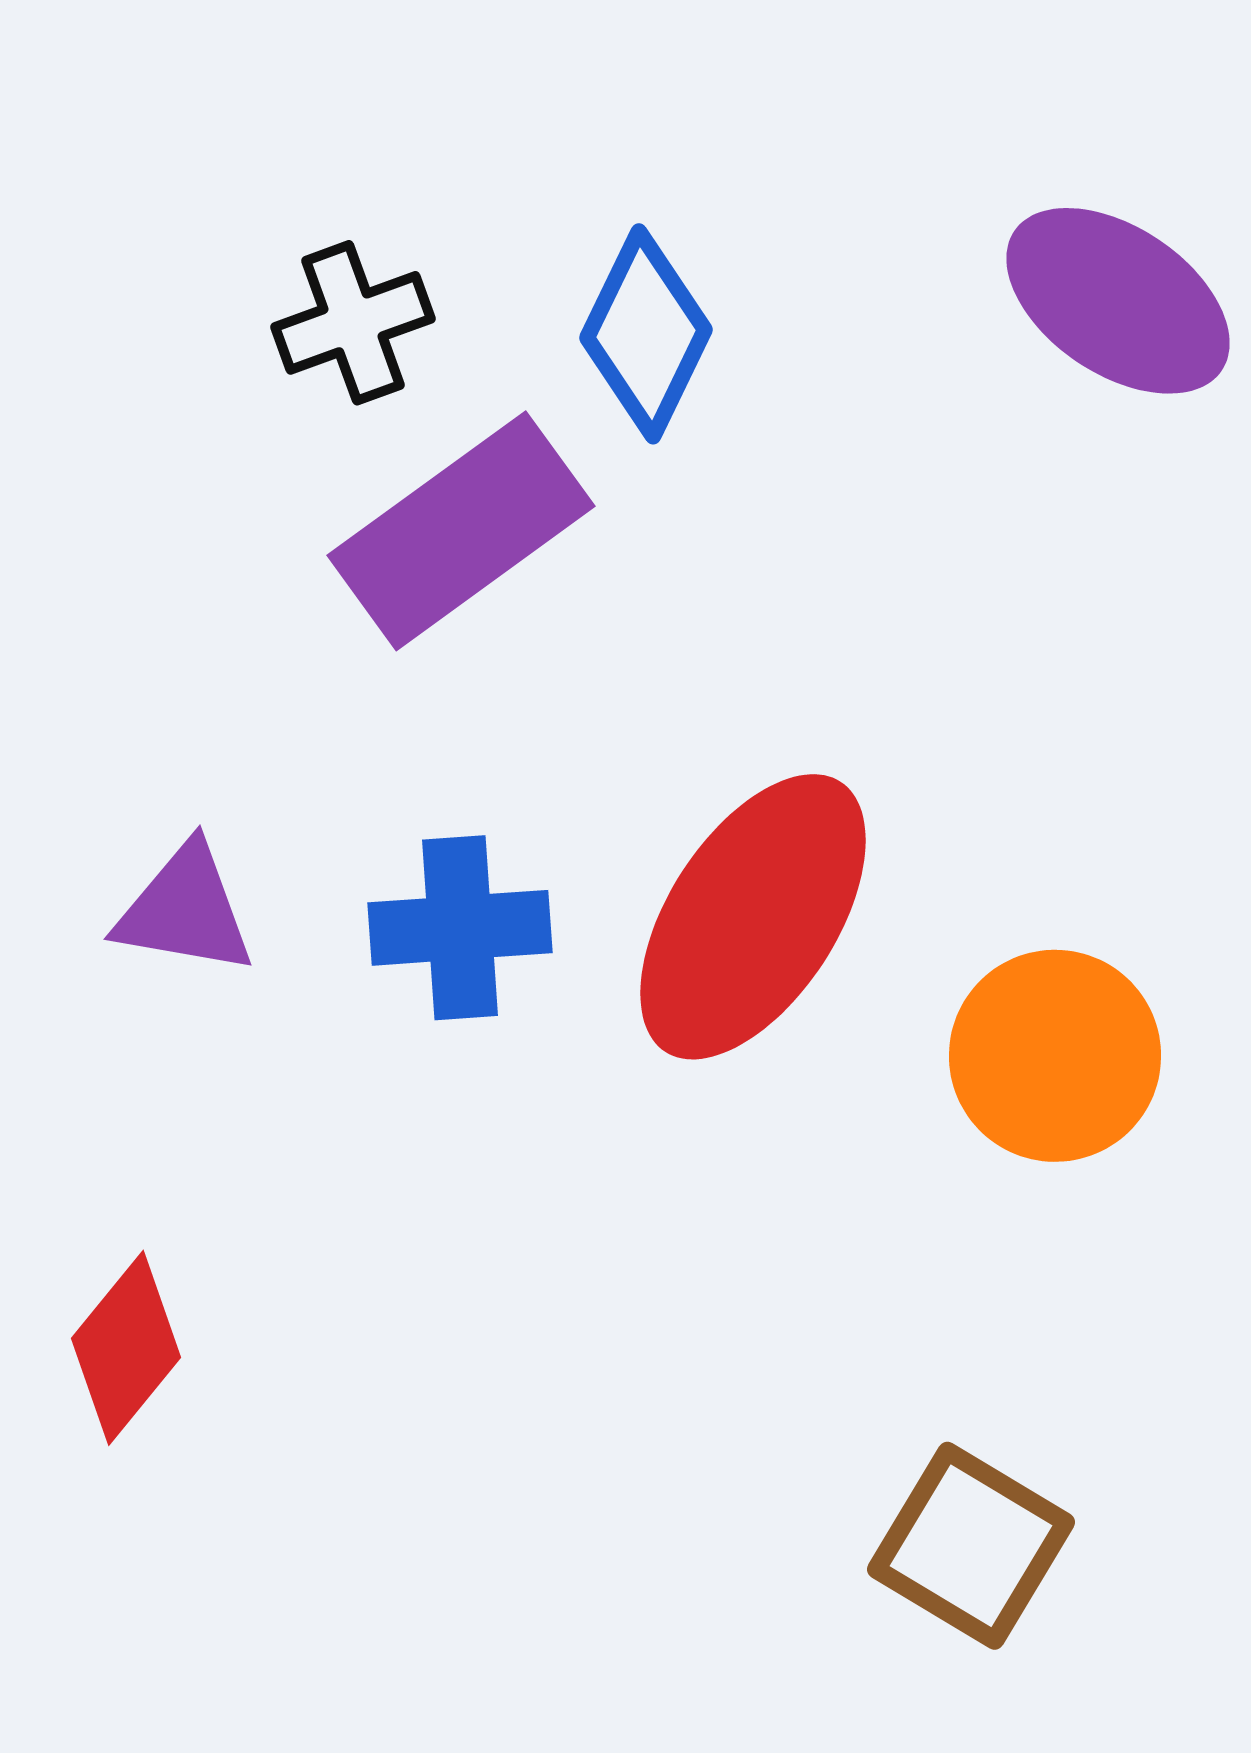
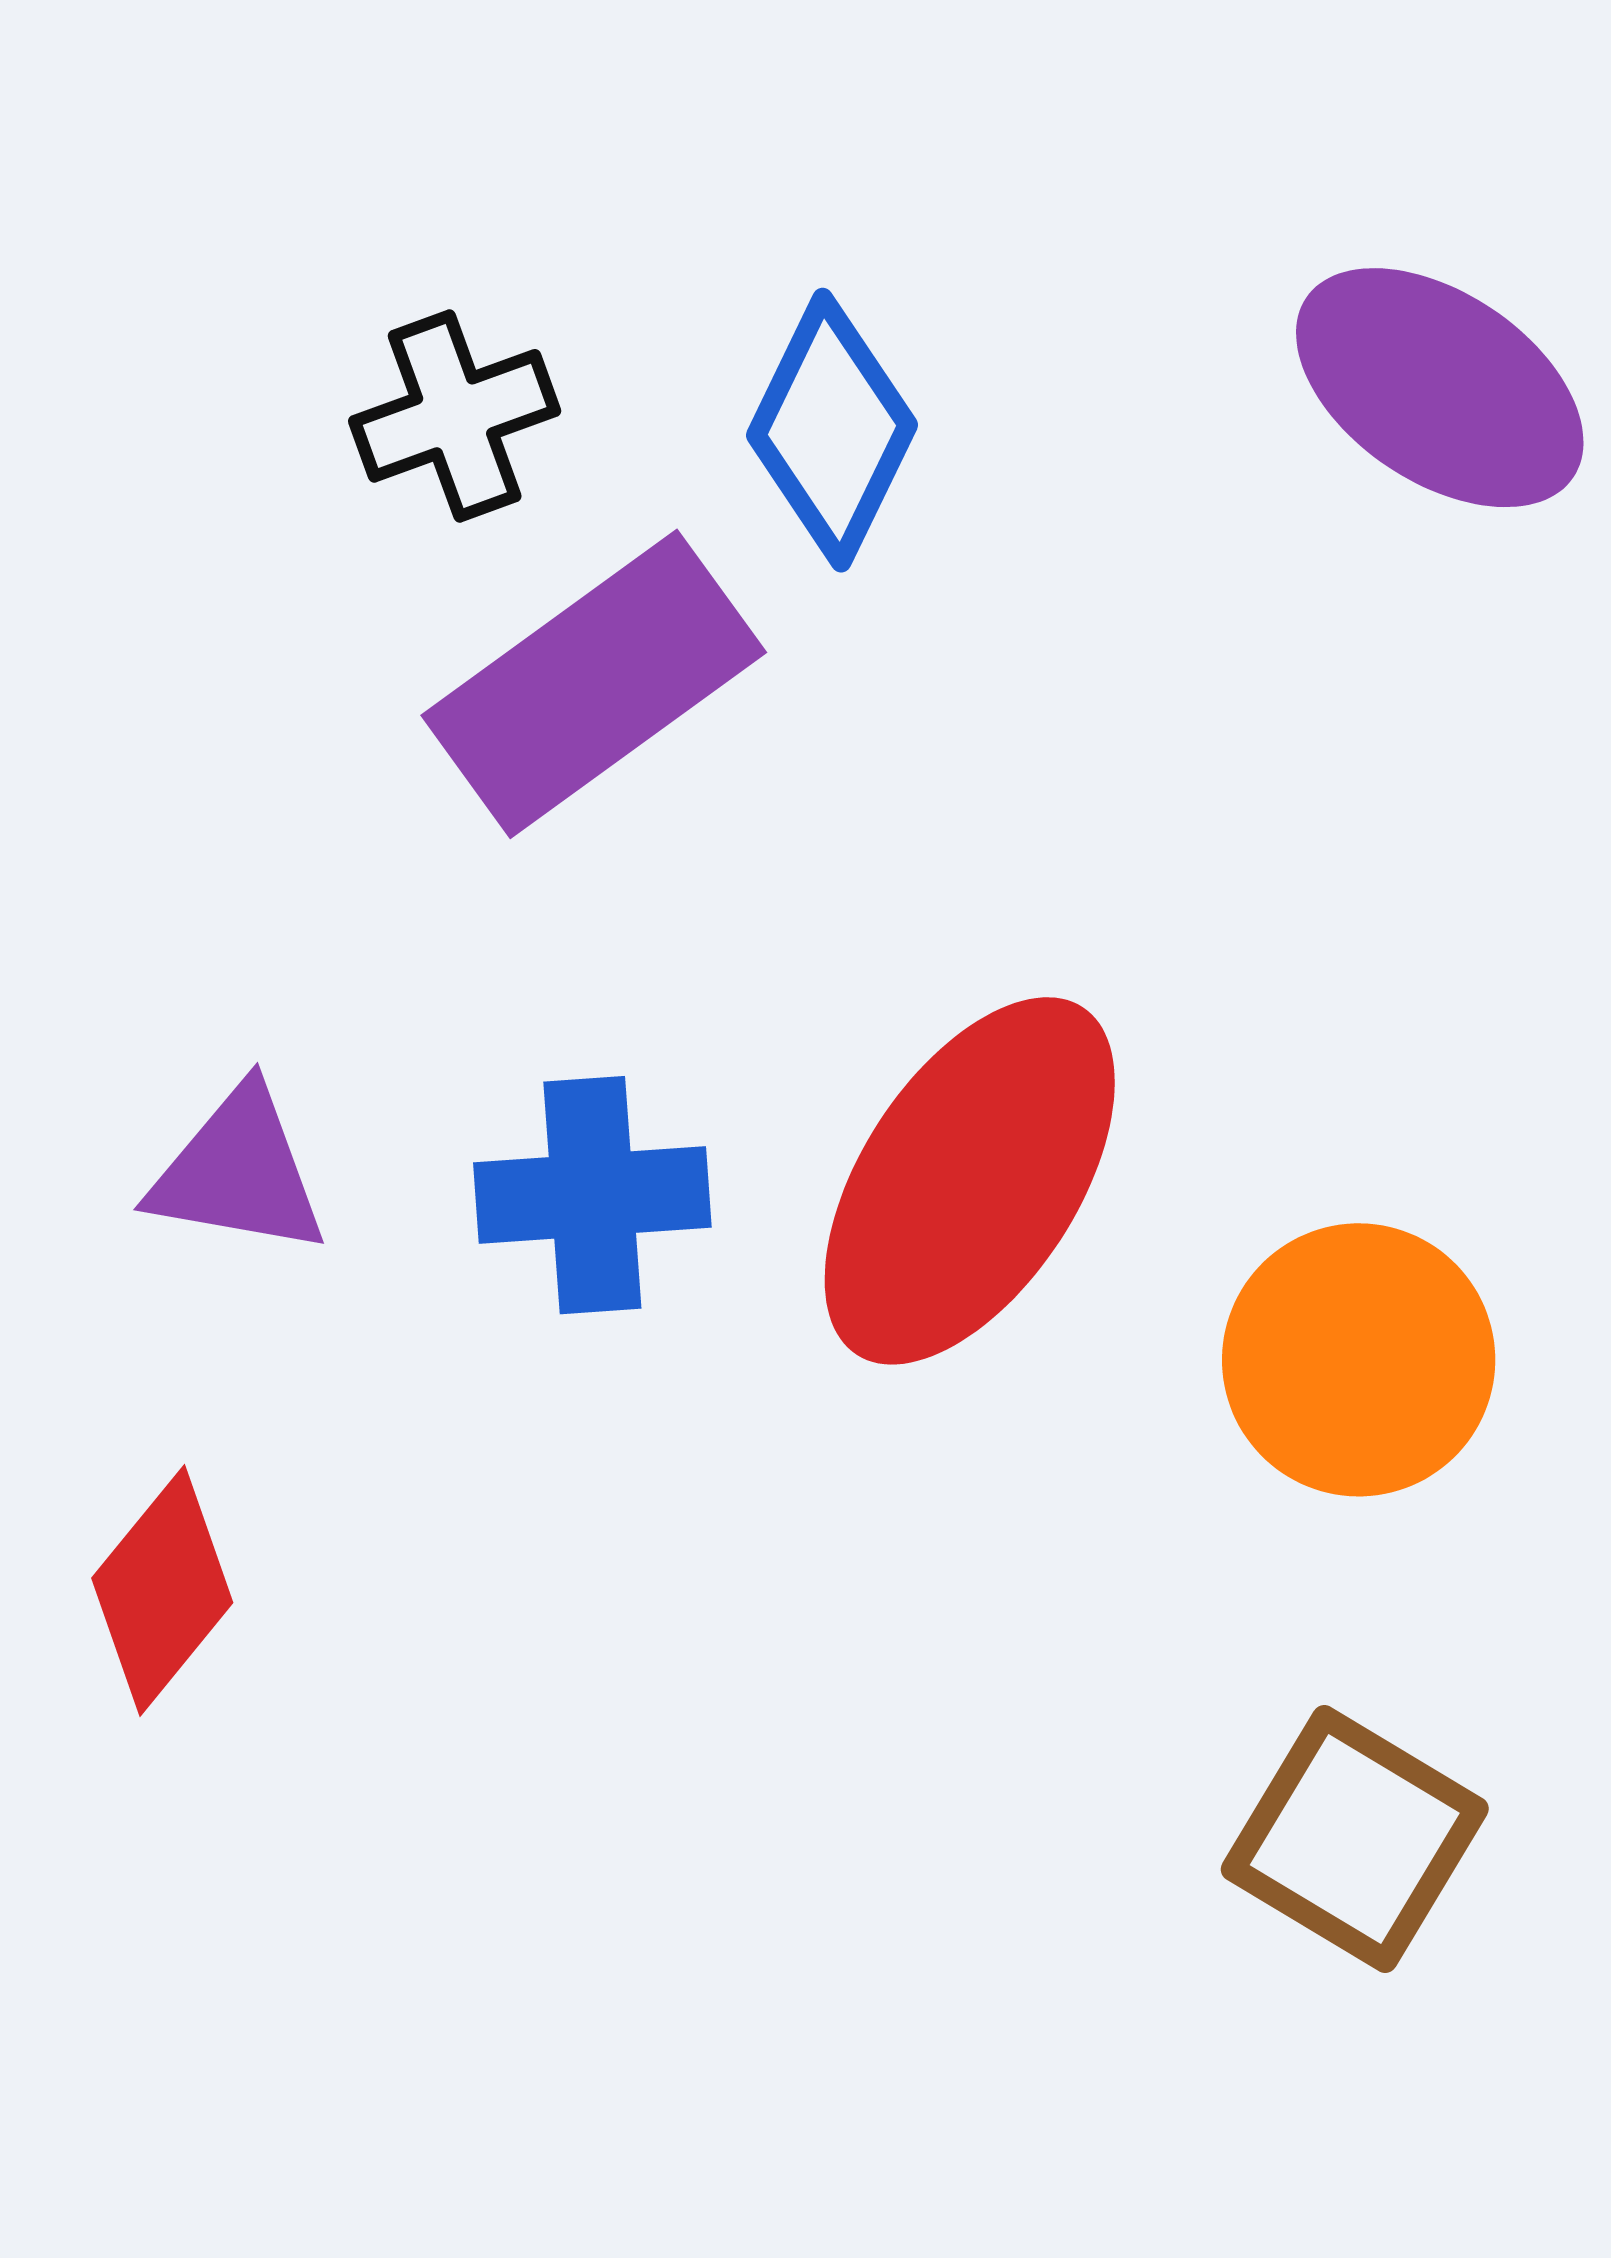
red diamond: (126, 1348) -> (162, 1590), moved
brown square: (971, 1546) -> (1355, 1839), moved

